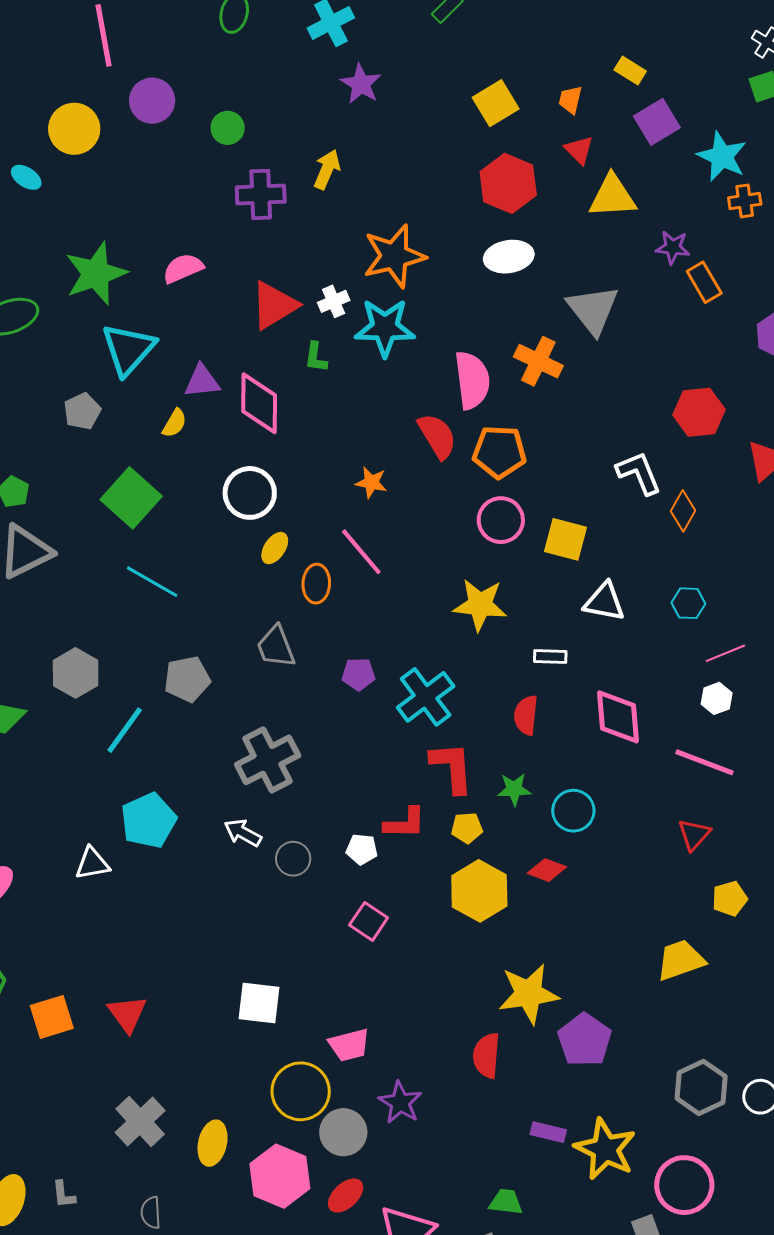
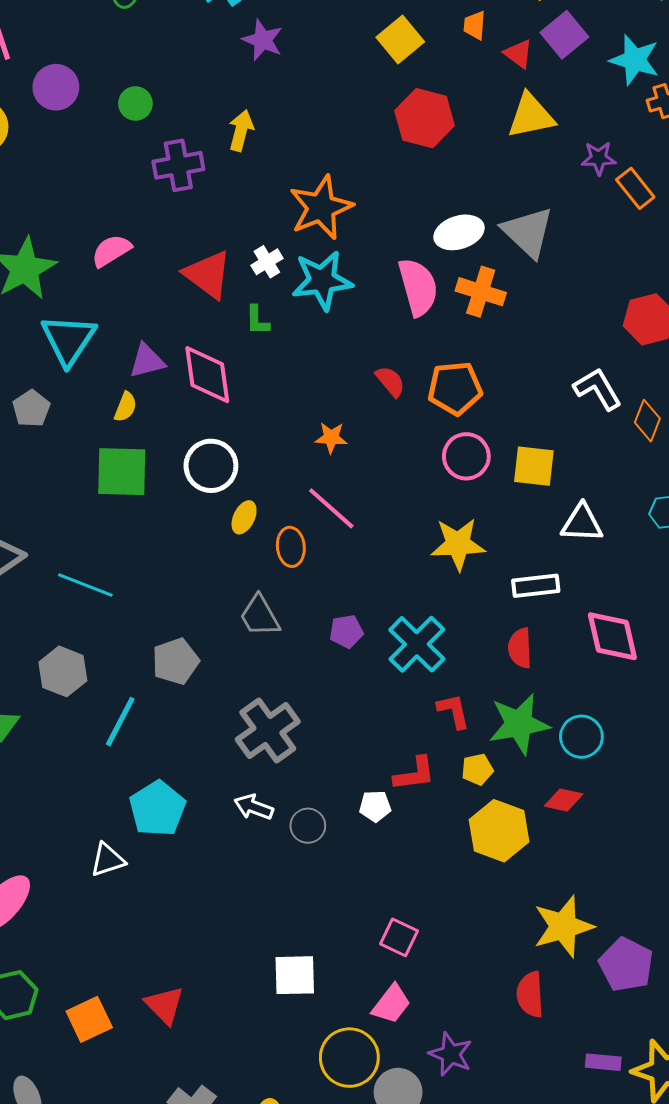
red triangle: (579, 150) -> (518, 54), moved
white ellipse: (509, 257) -> (459, 232), moved
red triangle: (274, 305) -> (208, 274), turned -44
pink semicircle: (472, 380) -> (418, 287), moved
red semicircle: (437, 436) -> (390, 381), size x0.7
green square: (131, 498) -> (122, 472), moved, turned -32
cyan line: (152, 582) -> (85, 585), moved
white rectangle: (550, 657) -> (536, 586), size x1.4
red L-shape: (452, 767) -> (454, 711), size x0.7
green star: (514, 789) -> (519, 724), size x1.8
pink square: (369, 921) -> (399, 937), moved
pink trapezoid: (349, 1045) -> (391, 1004), turned -30

